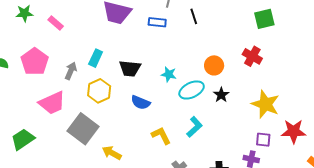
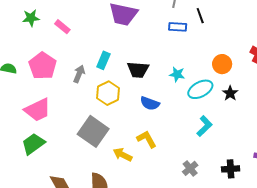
blue rectangle: (157, 22) -> (178, 27), moved
pink trapezoid: (52, 103) -> (38, 110), moved
yellow L-shape: (161, 135) -> (147, 139), moved

